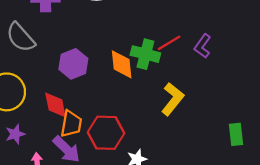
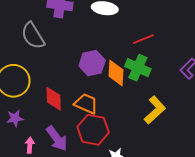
red line: (169, 43) -> (143, 39), moved
purple hexagon: (73, 64) -> (92, 63), moved
orange trapezoid: (71, 124) -> (86, 104), moved, turned -85

